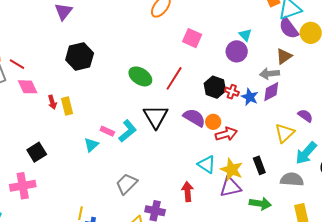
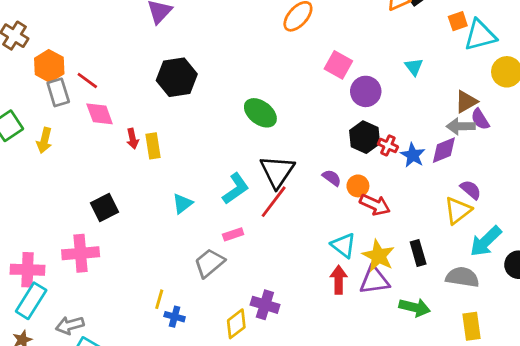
purple semicircle: (289, 28) -> (480, 119), moved, size x0.7
purple circle: (237, 51) -> (366, 91), moved
gray arrow: (269, 74) -> (461, 126), moved
red line: (174, 78) -> (274, 202), moved
purple semicircle: (305, 116) -> (471, 190), moved
purple semicircle: (194, 118) -> (332, 178), size x0.6
pink rectangle: (107, 131) -> (233, 234), moved, turned -48
red arrow: (226, 134) -> (375, 205), turned 35
gray trapezoid: (127, 184) -> (209, 263), moved
red arrow: (188, 192) -> (339, 280), moved

